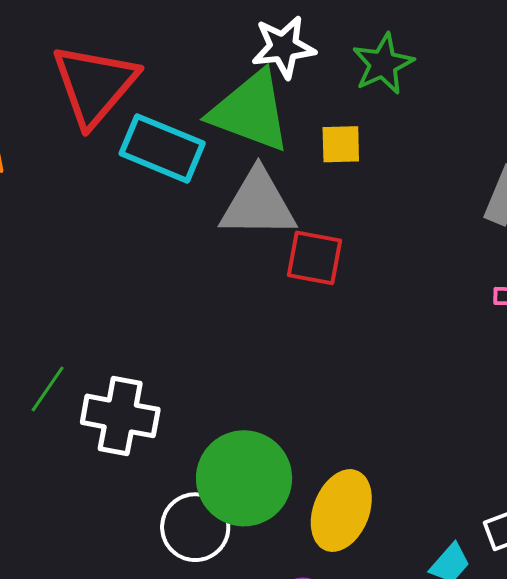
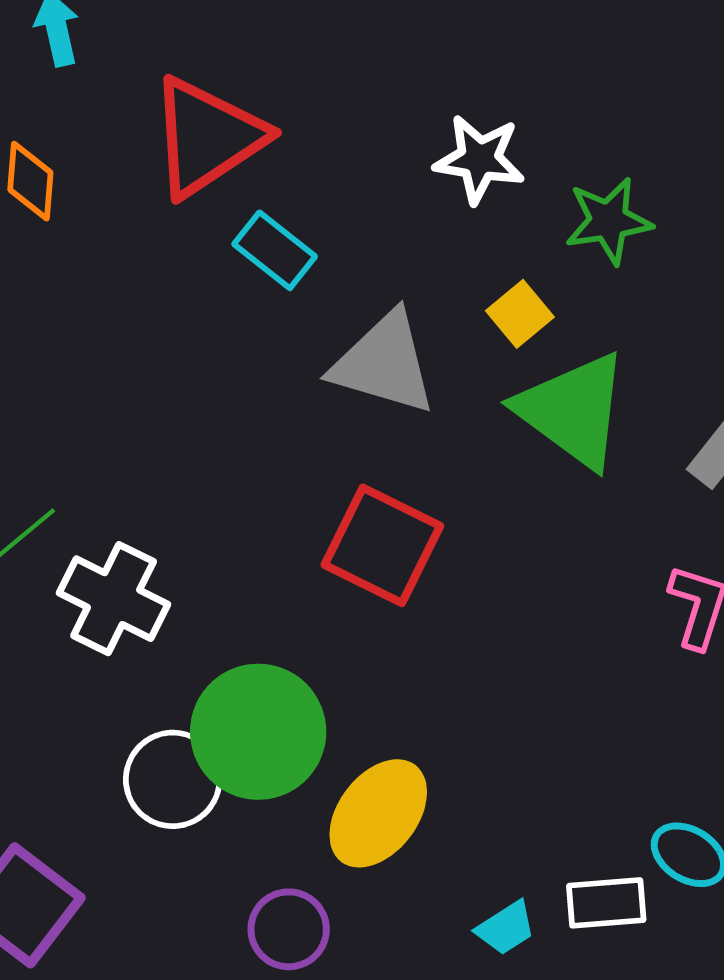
green triangle: (251, 111) -> (573, 410), moved
yellow square: (341, 144) -> (520, 314), turned 36
cyan rectangle: (162, 148) -> (275, 250), size x0.7
red square: (315, 258) -> (382, 545), moved, size x1.4

